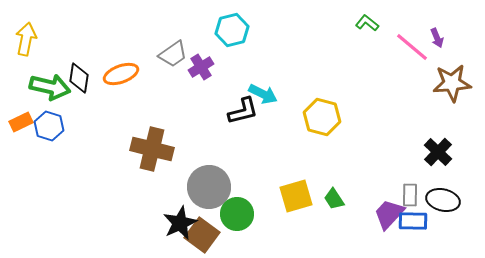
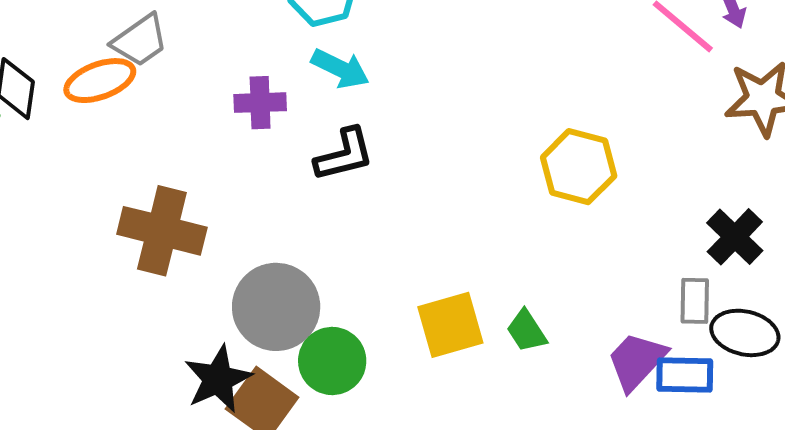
gray trapezoid: (173, 54) -> (140, 40), moved
purple cross: (201, 67) -> (260, 103), moved, turned 30
cyan arrow: (263, 94) -> (340, 69), moved
yellow hexagon: (322, 117) -> (579, 167), moved
gray rectangle: (410, 195) -> (695, 301), moved

